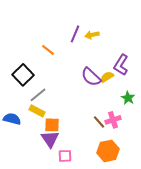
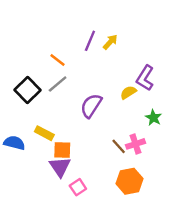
yellow arrow: (92, 35) -> (110, 42), turned 144
purple semicircle: (91, 77) -> (91, 106), moved, turned 80
gray line: (38, 95) -> (58, 84), moved
pink square: (65, 156) -> (78, 187), turned -32

